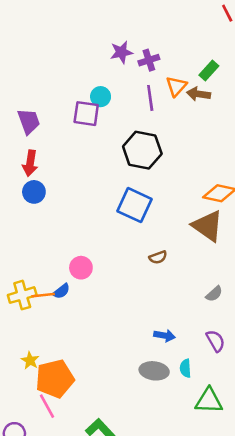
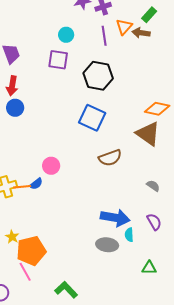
purple square: (86, 114) -> (58, 60), moved
brown semicircle: (158, 257) -> (110, 158), size x1.6
gray semicircle: (214, 294) -> (153, 186), turned -104
blue arrow: (165, 336) -> (115, 218), size x1.8
cyan semicircle: (185, 368) -> (129, 235), moved
green triangle: (209, 401) -> (149, 268), size x0.7

